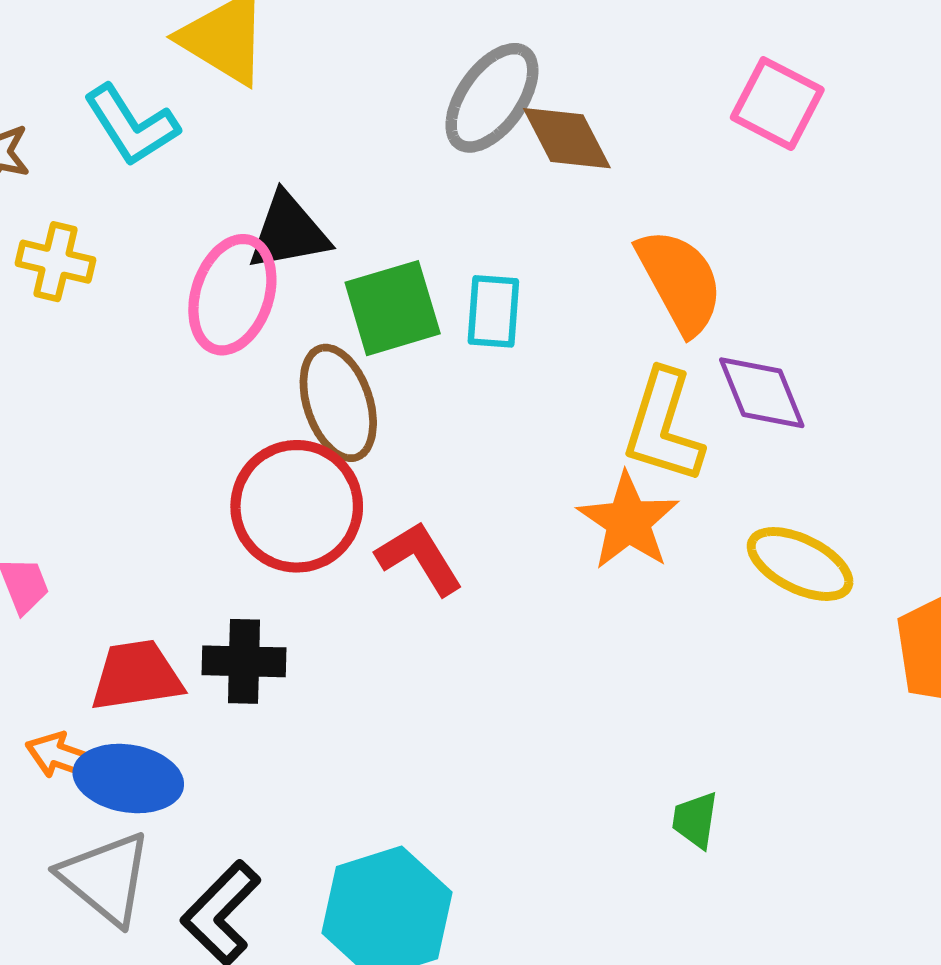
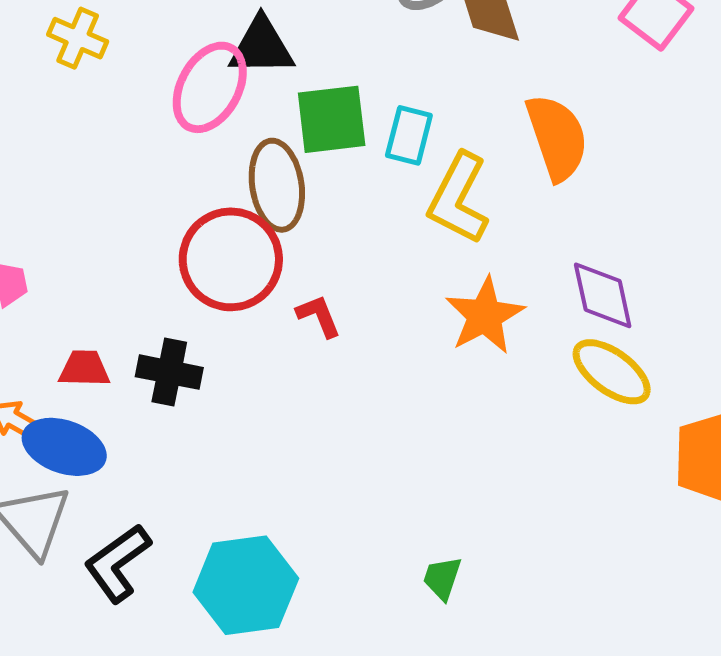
purple diamond: (762, 393) -> (603, 295), moved
yellow L-shape: (663, 426) -> (458, 198), moved
red L-shape: (419, 558) -> (319, 316), size x0.7
red trapezoid: (136, 676) -> (84, 369), size x0.7
green trapezoid: (695, 820) -> (442, 578), moved

